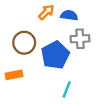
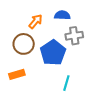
orange arrow: (46, 12) -> (36, 21), moved

